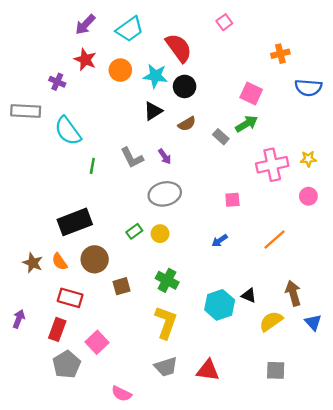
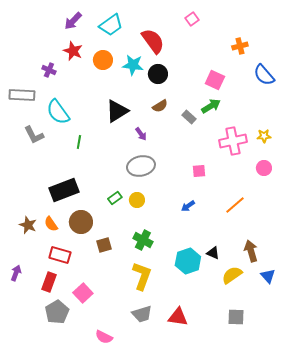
blue semicircle: (308, 88) -> (264, 75), turned 45
black triangle: (153, 111) -> (117, 111), moved, size x1.4
gray L-shape: (132, 158) -> (34, 135), moved

